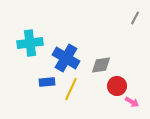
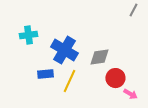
cyan cross: (30, 43) -> (28, 35), size x0.7

